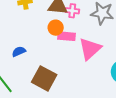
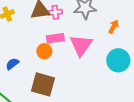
orange circle: (56, 28) -> (44, 51), moved

